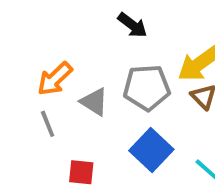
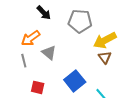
black arrow: (132, 25) -> (44, 13), moved
gray pentagon: (147, 88) -> (80, 21), moved

